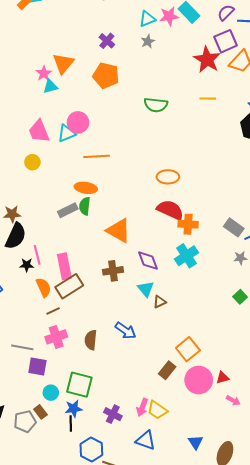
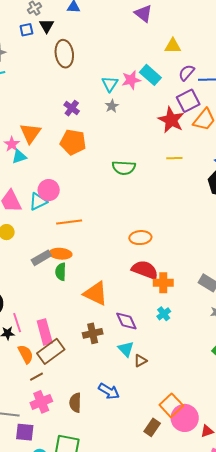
cyan triangle: (147, 19) -> (110, 84), turned -30
gray rectangle: (68, 210) -> (41, 258), moved
cyan cross: (186, 256) -> (164, 314), size x0.6
pink circle: (199, 380) -> (185, 418), moved

